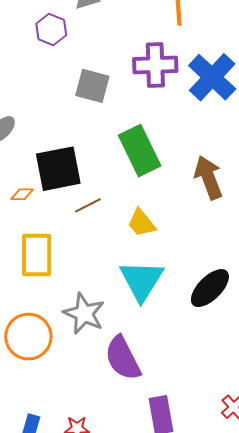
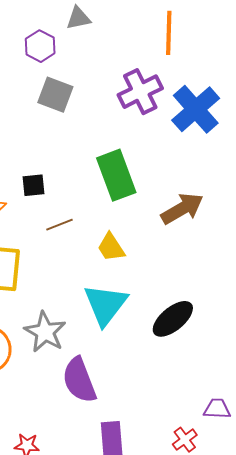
purple cross: (155, 65) -> (140, 92), turned -30
gray square: (92, 86) -> (55, 95), moved
black square: (58, 169) -> (34, 185), size x0.5
brown arrow: (208, 177) -> (182, 209), turned 75

